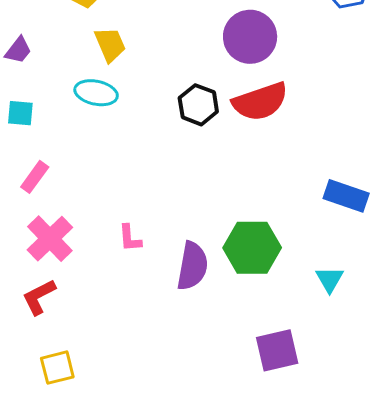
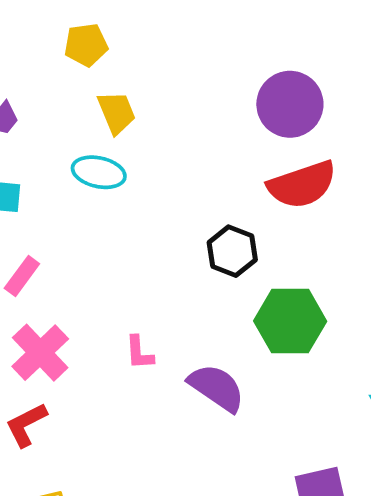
black hexagon: (198, 105) -> (232, 251), moved
green hexagon: (252, 248) -> (290, 321), moved
purple semicircle: (192, 266) -> (217, 388), turned -66

